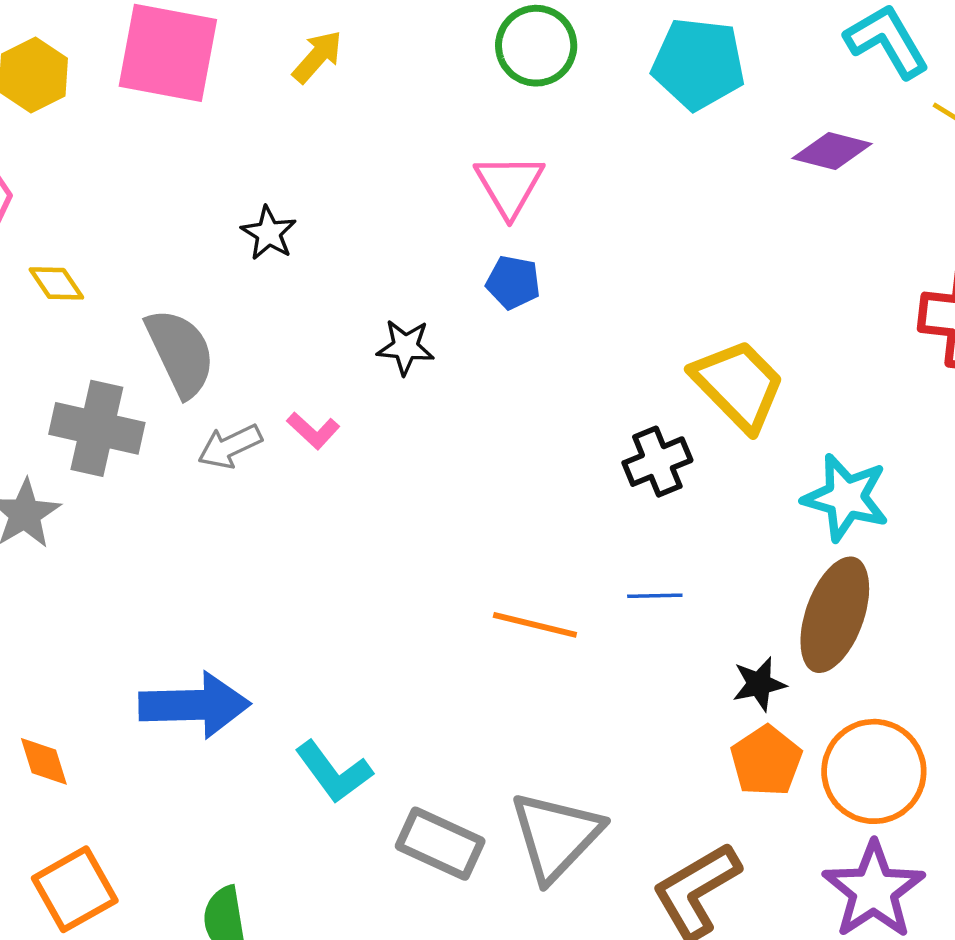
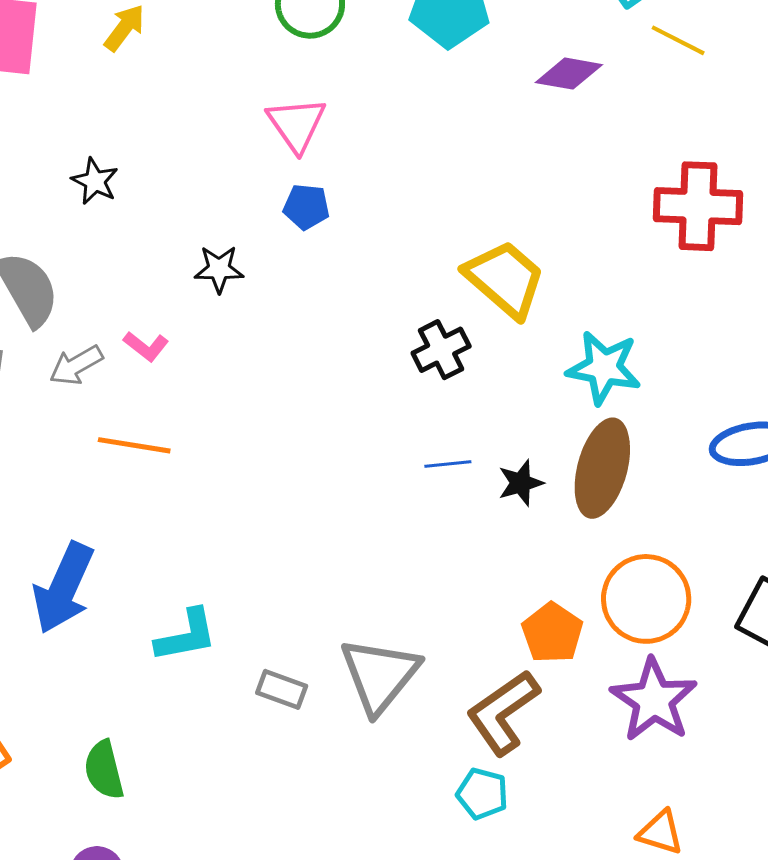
orange line: (535, 625) -> (134, 445), moved
black star: (759, 684) -> (521, 483), moved
blue arrow: (195, 705) -> (63, 588), turned 120
orange pentagon: (766, 761) -> (552, 633), moved
cyan L-shape: (334, 772) -> (186, 636), turned -60
gray rectangle: (440, 844) -> (282, 689), size x0.7

